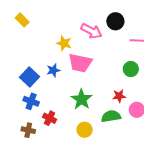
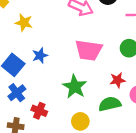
yellow star: (64, 43) -> (24, 23), moved
pink trapezoid: (80, 63) -> (89, 50), moved
blue cross: (31, 101) -> (17, 93), turned 35

